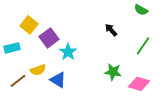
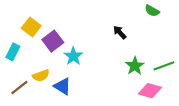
green line: (143, 46) -> (164, 66), moved, turned 36
cyan rectangle: (12, 48) -> (13, 52), turned -49
green star: (113, 72) -> (135, 66), moved, turned 30

